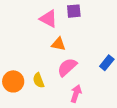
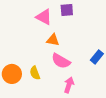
pink semicircle: (67, 67) -> (61, 61), turned -108

